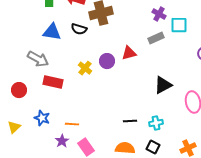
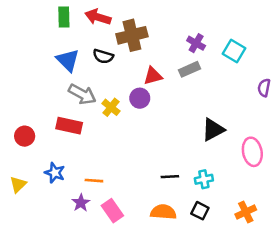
purple cross: (159, 14) -> (196, 43), moved
cyan square: (179, 25) -> (234, 51), turned 30
blue triangle: (52, 32) -> (68, 60), turned 36
gray rectangle: (156, 38) -> (189, 69), moved
red triangle: (129, 53) -> (153, 76), moved
gray arrow: (38, 59) -> (82, 94), moved

